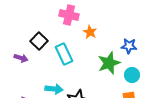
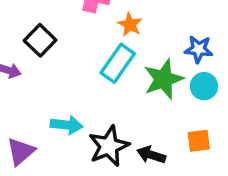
cyan rectangle: (64, 54) -> (118, 63), moved, turned 60
cyan circle: (132, 75) -> (204, 86), moved

